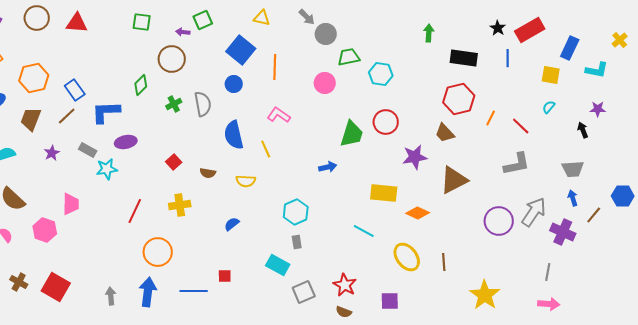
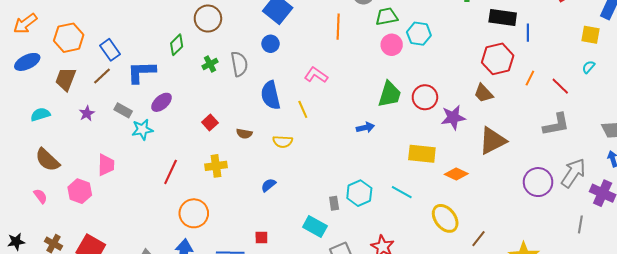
blue line: (508, 58) -> (528, 33), moved
orange line: (275, 67) -> (338, 27), moved
pink circle: (325, 83) -> (392, 45), moved
red circle: (386, 122) -> (425, 97), moved
purple ellipse: (126, 142) -> (162, 102), turned -30
cyan hexagon: (296, 212) -> (359, 193), moved
brown line: (444, 262) -> (478, 239), moved, turned 42
gray line: (548, 272) -> (580, 224), moved

